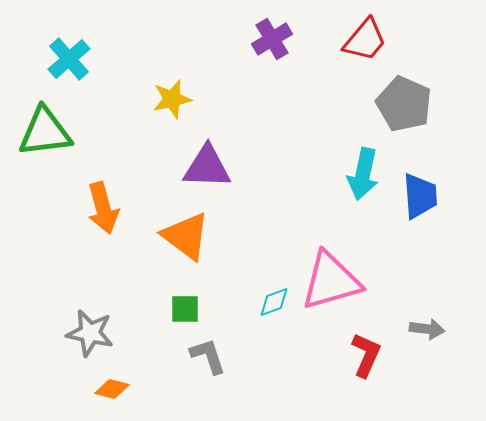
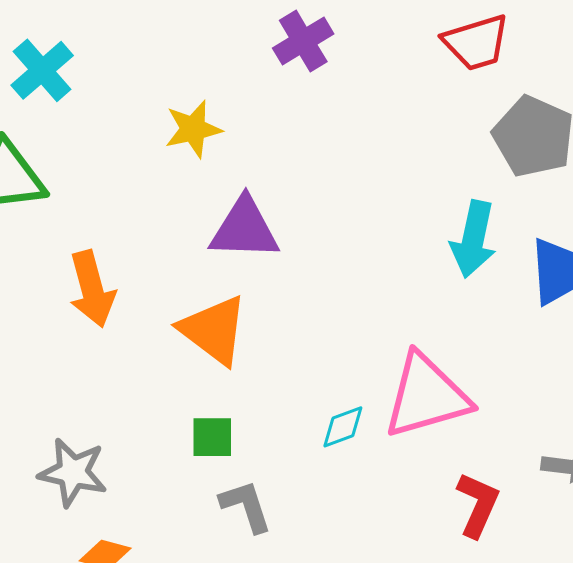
purple cross: (272, 39) -> (303, 41), moved
red trapezoid: (365, 40) -> (476, 42), turned 33

